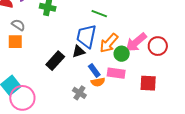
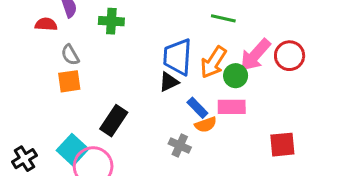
green line: (99, 14) -> (223, 18), moved
gray semicircle: (18, 25) -> (70, 55), turned -144
black rectangle: (55, 61) -> (114, 121), moved
red square: (148, 83) -> (282, 145), moved

